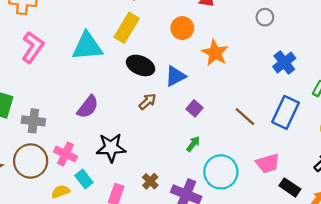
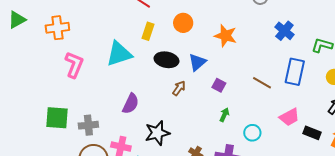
yellow rectangle: (127, 28) -> (148, 31), size x0.7
orange circle: (182, 28) -> (183, 23), moved
cyan circle: (221, 172) -> (252, 133), size x0.6

